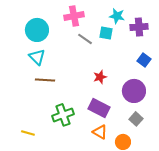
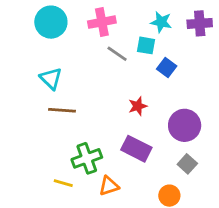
purple cross: (139, 27) -> (200, 23), moved
cyan circle: (37, 30) -> (51, 22), moved
blue square: (144, 60) -> (167, 67), moved
orange triangle: (100, 132) -> (109, 186), moved, turned -49
yellow line: (28, 133) -> (63, 183), moved

